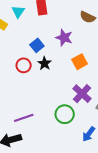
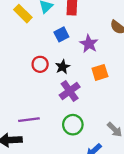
blue square: (37, 45) -> (61, 34), moved
purple cross: (82, 94) -> (70, 91), moved

